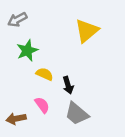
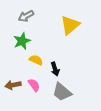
gray arrow: (17, 20) -> (26, 16), moved
brown arrow: (16, 119) -> (13, 85), moved

